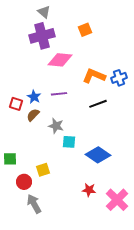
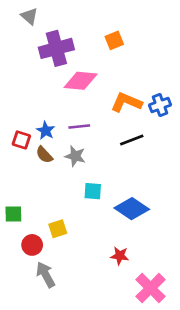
gray triangle: (44, 12) -> (29, 16), moved
brown semicircle: (33, 115) -> (44, 155), turned -88
gray star: (56, 126) -> (75, 156), moved
pink cross: (117, 200) -> (151, 288), moved

